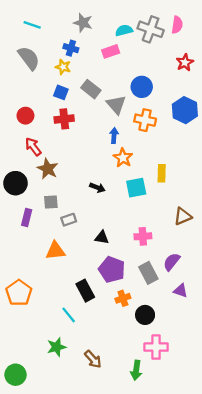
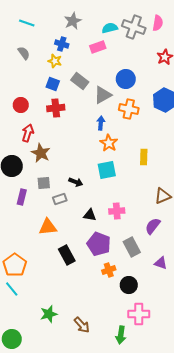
gray star: (83, 23) -> (73, 21), turned 30
gray semicircle: (29, 58) -> (24, 53), size x0.6
gray triangle: (116, 105) -> (103, 95), turned 42
red arrow: (33, 147) -> (28, 133), turned 54
black arrow: (97, 188) -> (76, 182), moved
cyan square: (136, 188) -> (107, 170), moved
pink cross: (143, 236) -> (117, 211), moved
purple semicircle: (172, 262) -> (153, 226), moved
black rectangle: (85, 291) -> (67, 255), moved
cyan line: (69, 315) -> (12, 289), moved

